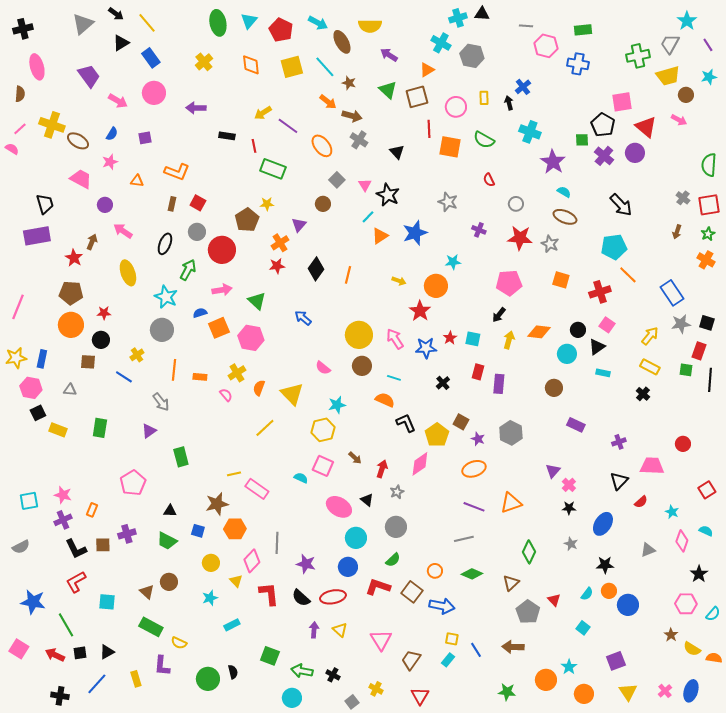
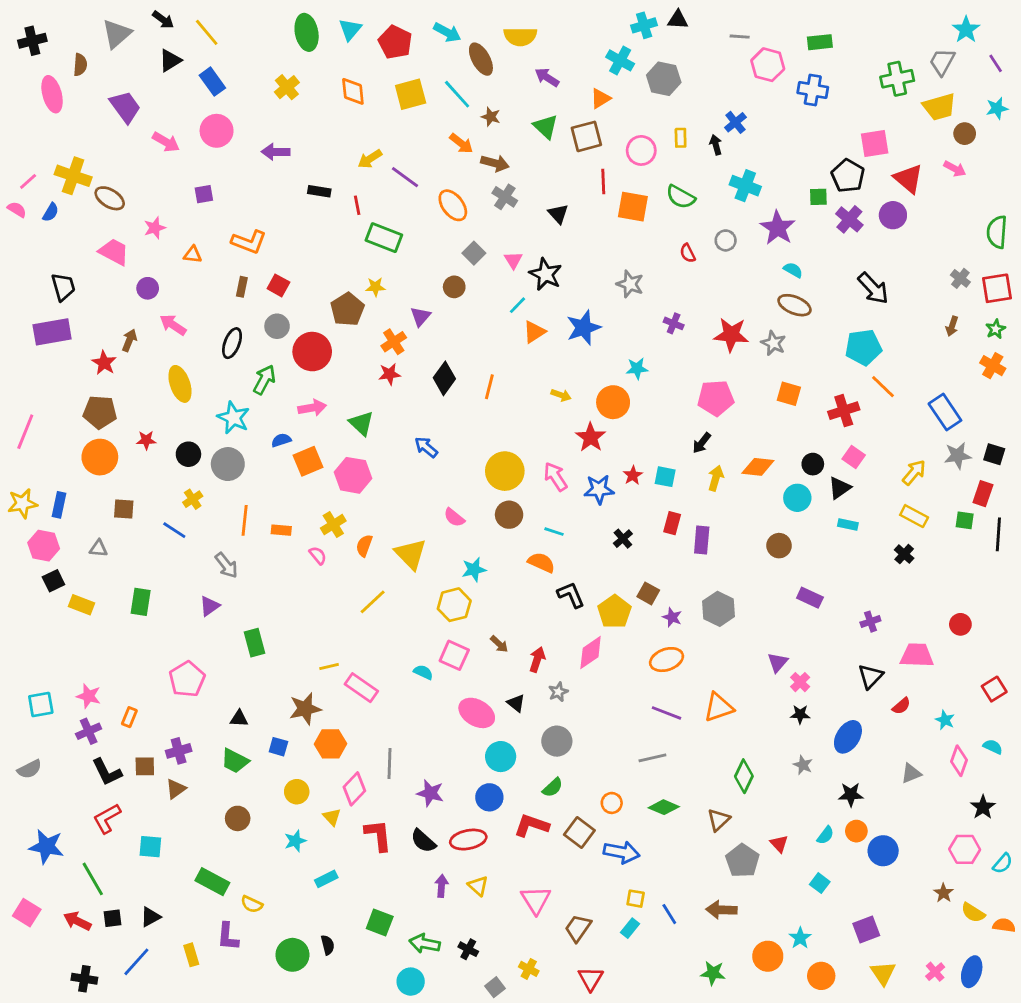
brown semicircle: (20, 94) -> (80, 65), moved
blue semicircle: (112, 134) -> (51, 212), moved
gray circle: (516, 204) -> (726, 240), moved
black circle: (101, 340) -> (188, 454), moved
brown triangle: (147, 592) -> (176, 789), moved, turned 42

